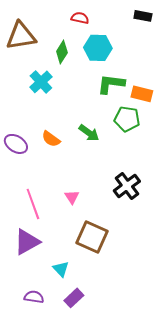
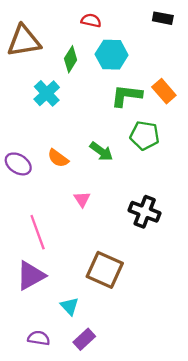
orange rectangle: (142, 94) -> (164, 91), moved, turned 35
black cross: (127, 186) -> (145, 212), turned -32
pink triangle: (72, 197) -> (82, 199), moved

